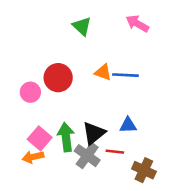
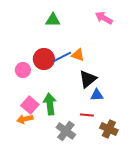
green triangle: (82, 26) -> (53, 20), moved, turned -42
blue line: (125, 75) -> (62, 57), moved, turned -30
black triangle: (94, 133) -> (88, 79), moved
gray cross: (87, 156) -> (66, 131), moved

